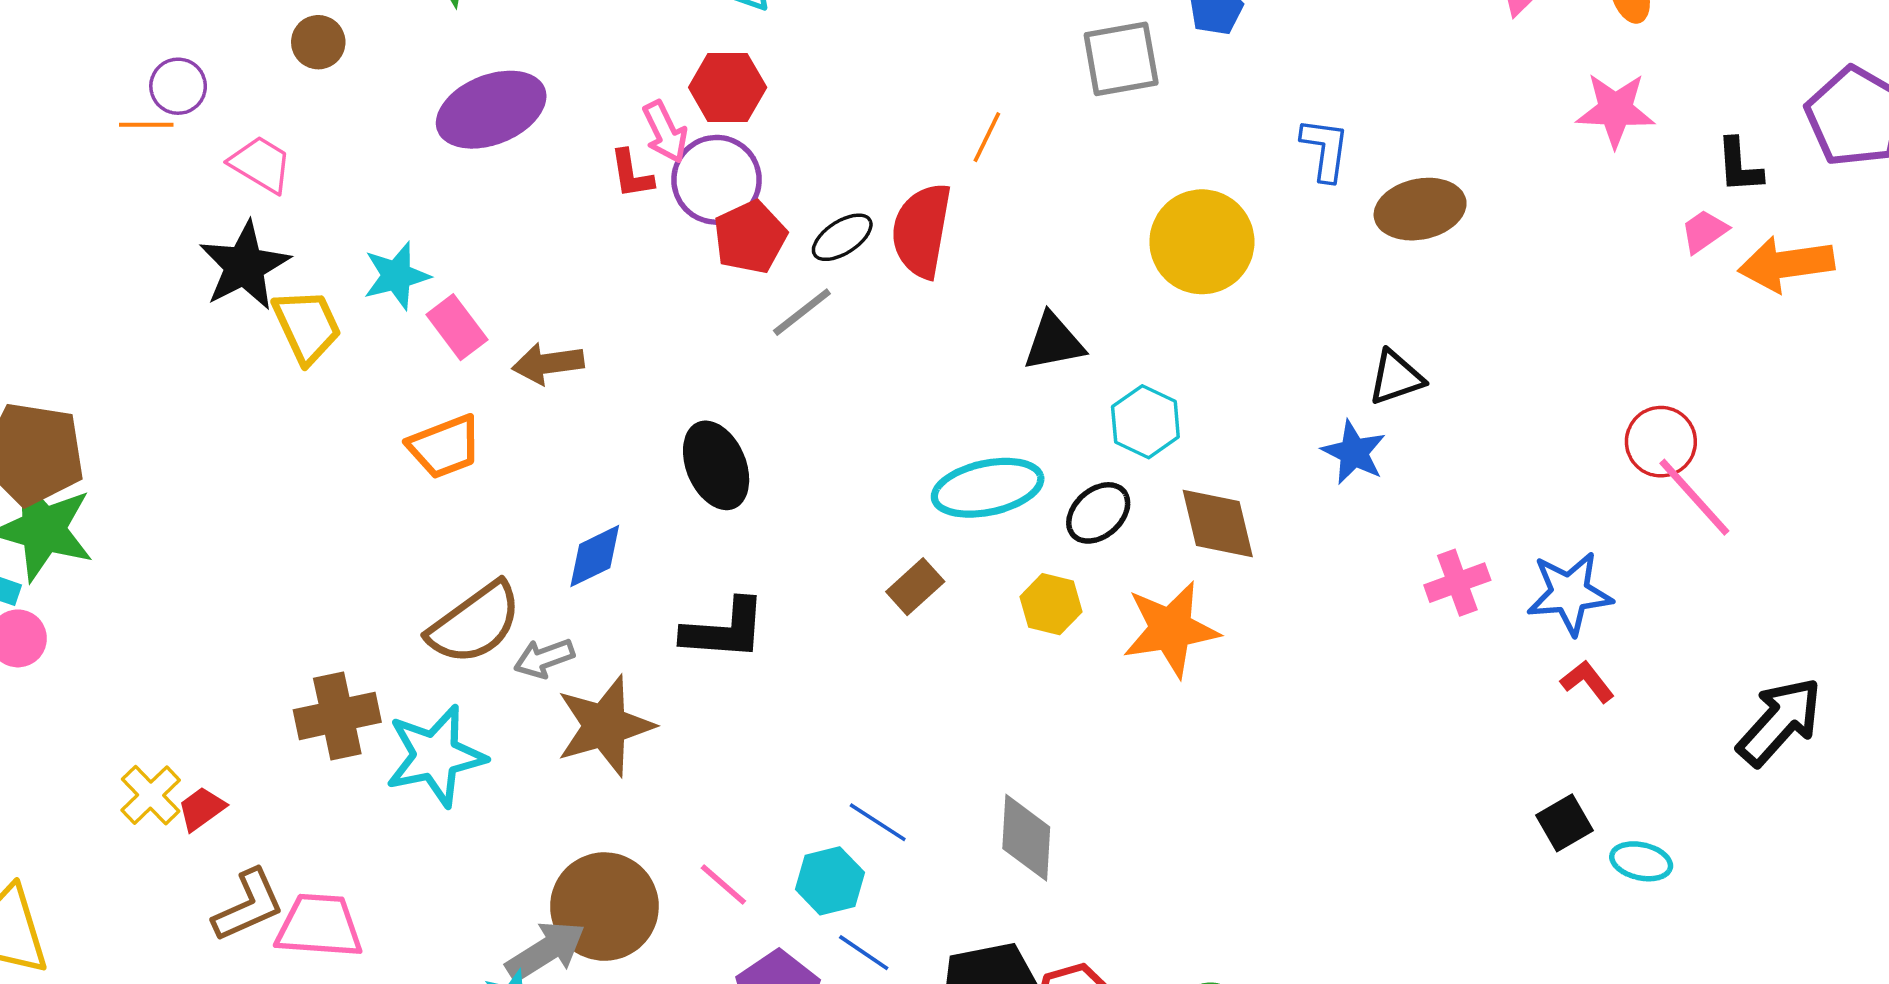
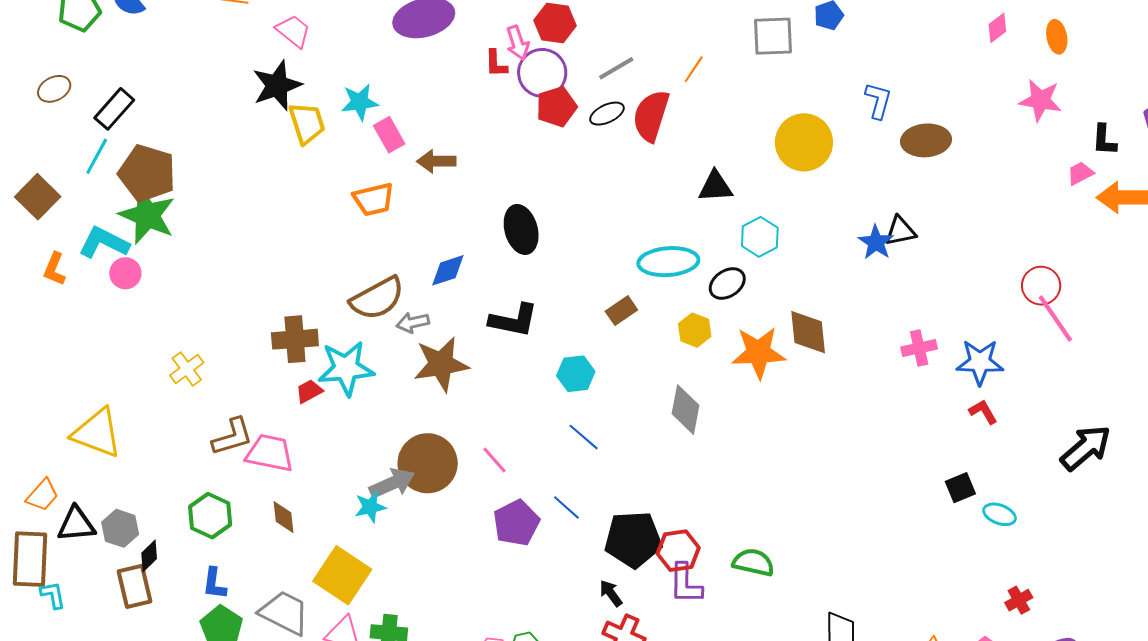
gray line: (802, 312) -> (616, 68), moved
blue star: (1354, 452) -> (876, 242), moved
brown diamond: (1218, 524) -> (808, 332), moved
red trapezoid: (202, 809) -> (309, 391), moved
gray diamond: (1026, 838) -> (685, 410), moved
cyan hexagon: (830, 881) -> (576, 374), moved

